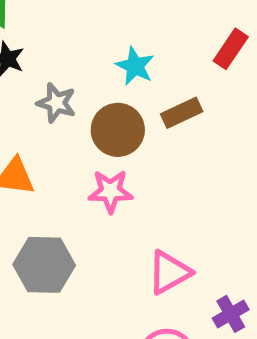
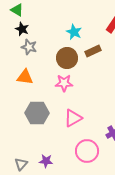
gray star: (56, 103) -> (29, 47), moved
pink triangle: (169, 272) -> (73, 118), moved

